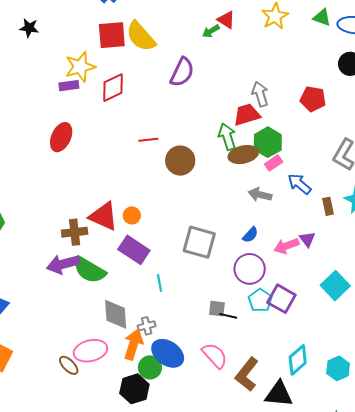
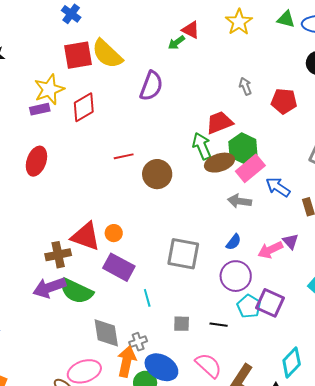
gray arrow: (260, 94) -> (245, 86), moved, size x0.7
pink rectangle: (274, 163) -> (250, 168), size x1.6
gray square: (217, 309) -> (182, 324), moved

